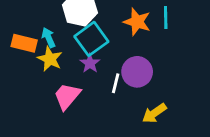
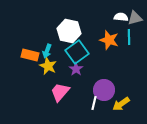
cyan arrow: (48, 38) -> (47, 51), turned -136
purple circle: (137, 72) -> (104, 90), moved
white line: (116, 83) -> (94, 103), moved

